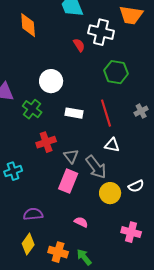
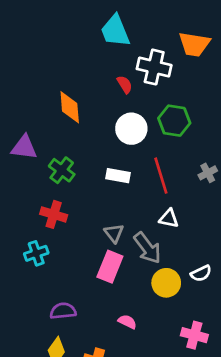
orange diamond: (28, 25) -> (70, 107), moved
white circle: (51, 81) -> (131, 129), moved
red cross: (46, 142) -> (54, 214), moved, turned 36

